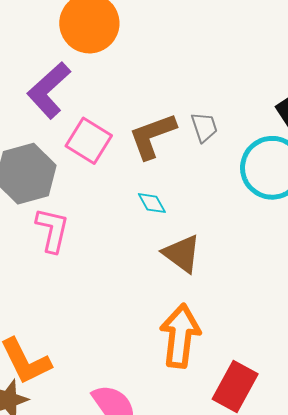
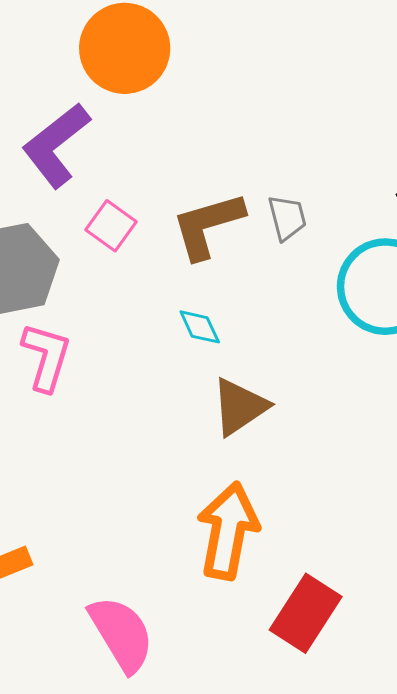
pink square: (89, 141) -> (111, 226), size x0.7
brown triangle: (182, 254) -> (239, 407), turned 45

